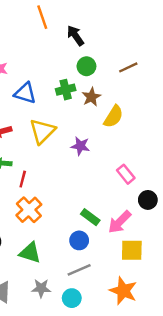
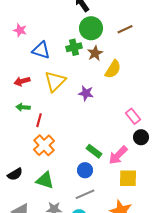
green circle: (86, 66) -> (91, 28), size x1.5
pink rectangle: (126, 174) -> (133, 116), moved

